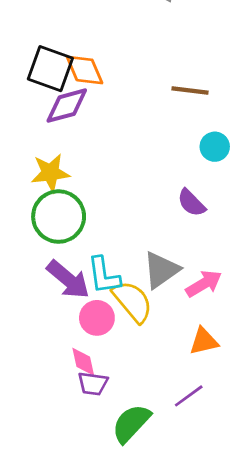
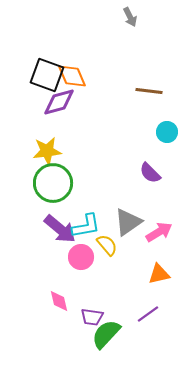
cyan L-shape: (104, 275) -> (86, 226), turned -92
yellow semicircle: (133, 301) -> (107, 245), size x0.7
pink diamond: (83, 362) -> (59, 301), moved
purple trapezoid: (93, 384) -> (92, 317), moved

